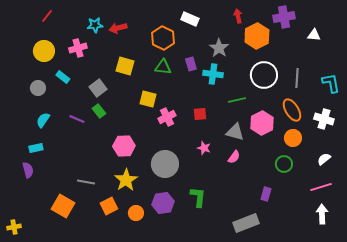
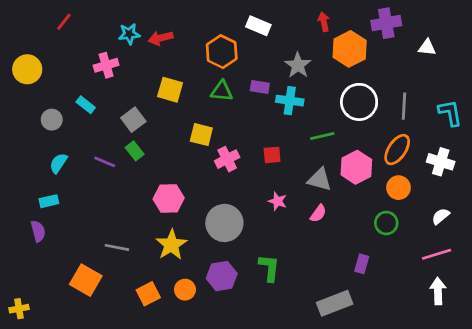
yellow circle: (44, 51) -> (27, 69), moved
purple rectangle: (191, 64) -> (260, 87), turned -64
orange ellipse: (292, 110) -> (397, 150), turned 65
orange square: (109, 206) -> (148, 294), moved

